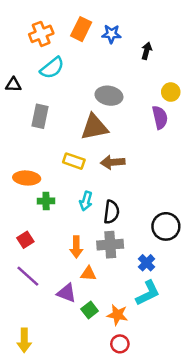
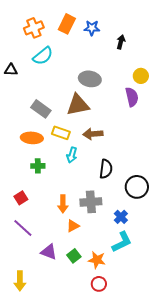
gray rectangle: (40, 116) -> (41, 109), moved, turned -66
orange ellipse: (27, 178) -> (32, 138), moved
cyan arrow: (86, 201) -> (72, 155), moved
black semicircle: (111, 212) -> (106, 169), moved
orange triangle: (88, 274) -> (73, 226), turned -32
purple triangle: (67, 293) -> (49, 252), moved

